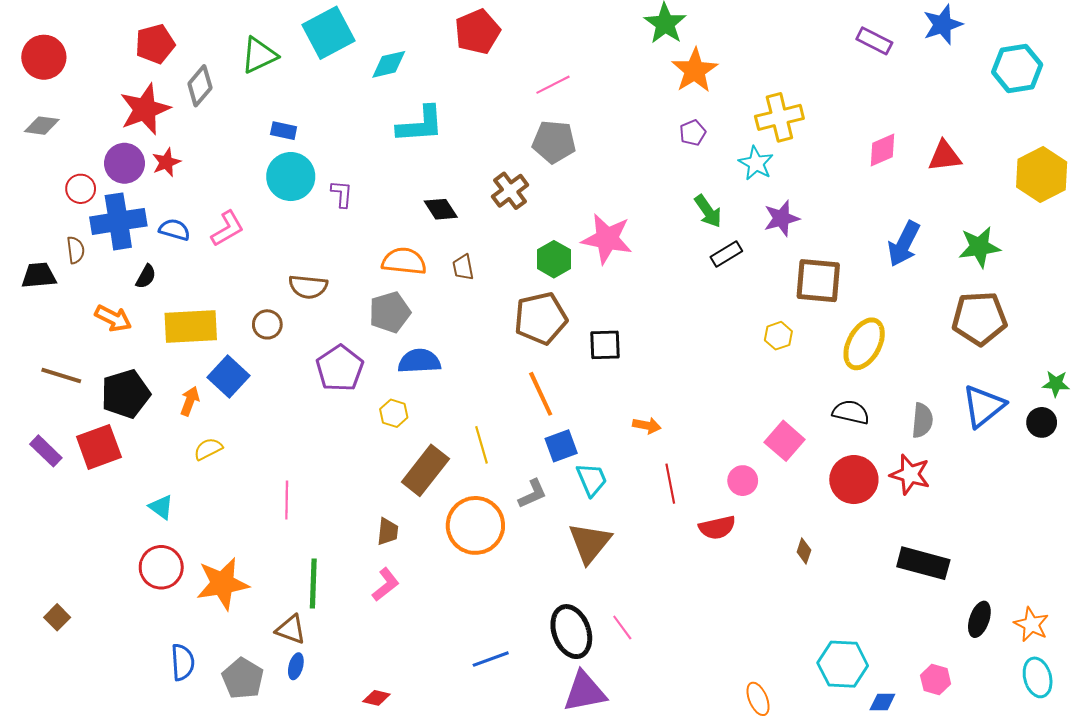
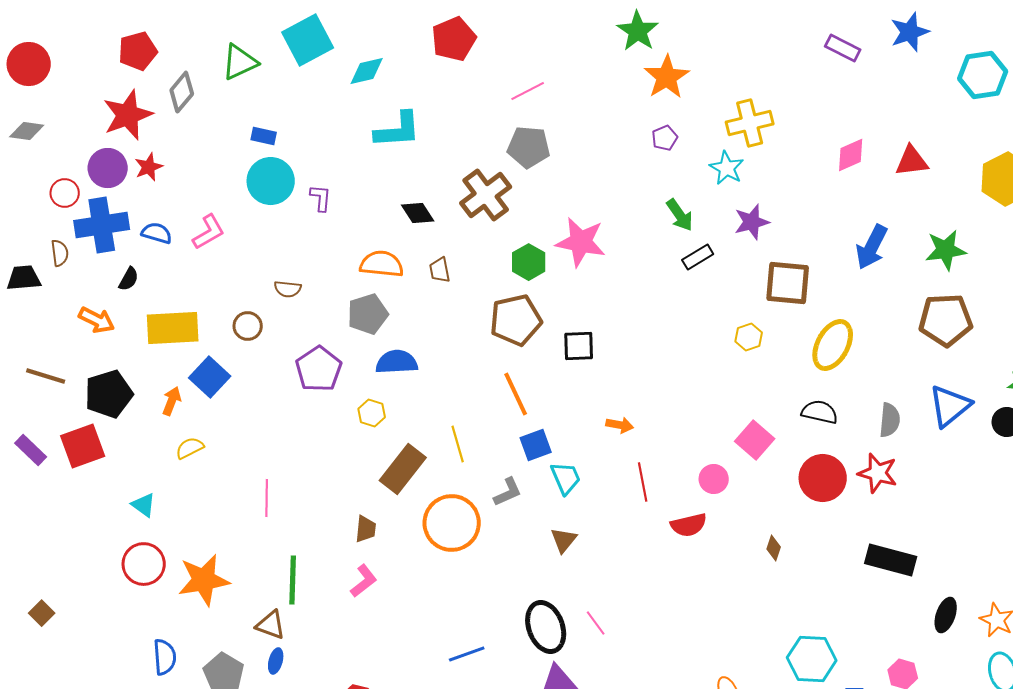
brown cross: (510, 191) -> (486, 195), size x1.4
brown semicircle: (308, 287) -> (288, 289), size x0.7
brown triangle: (590, 543) -> (564, 540), size x0.6

